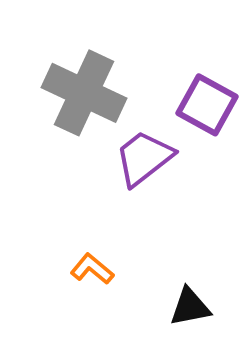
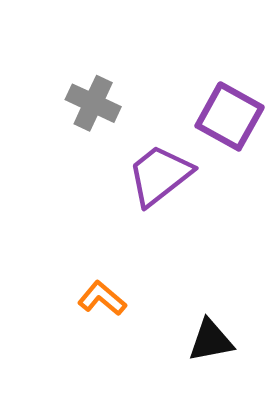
gray cross: (84, 93) -> (93, 103), size x0.6

